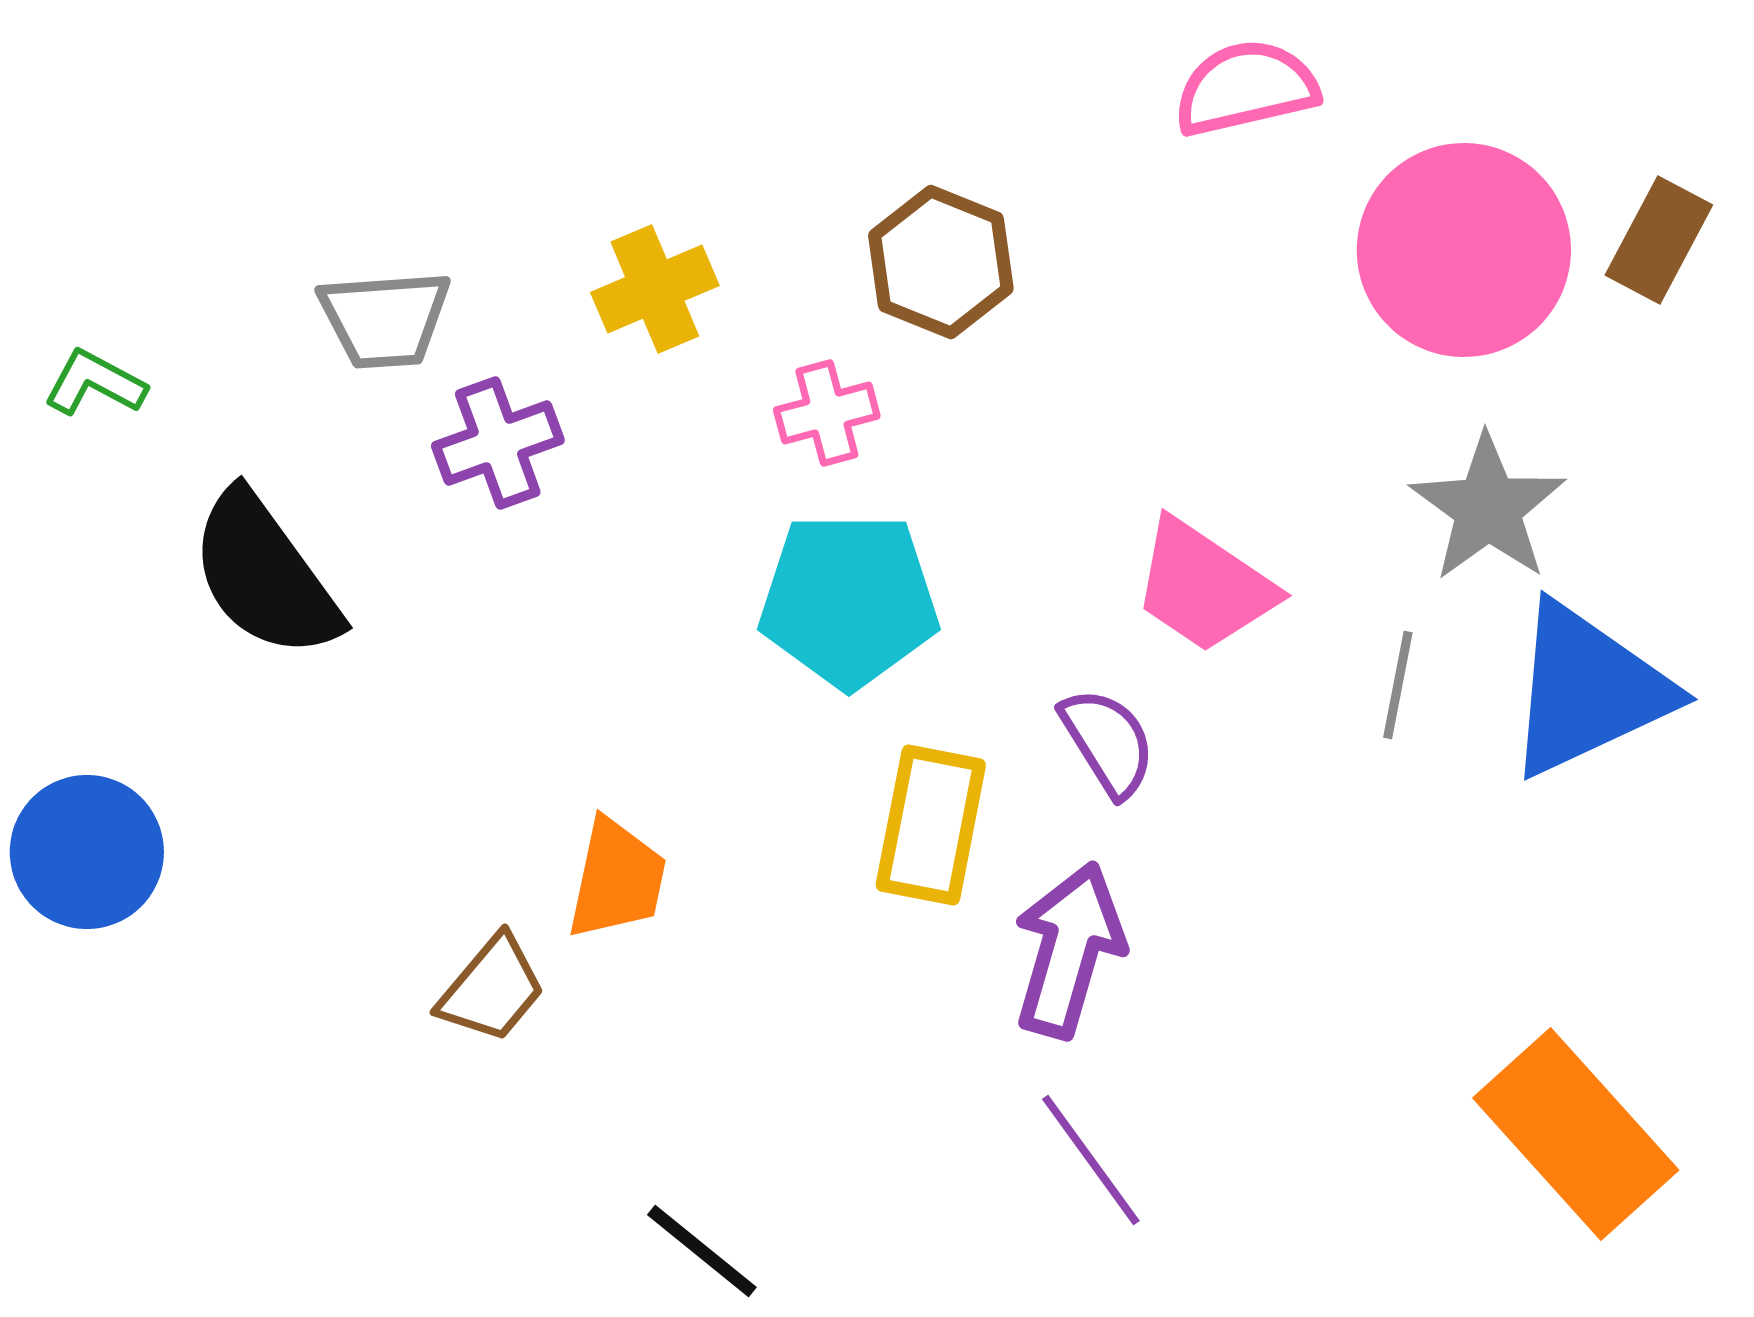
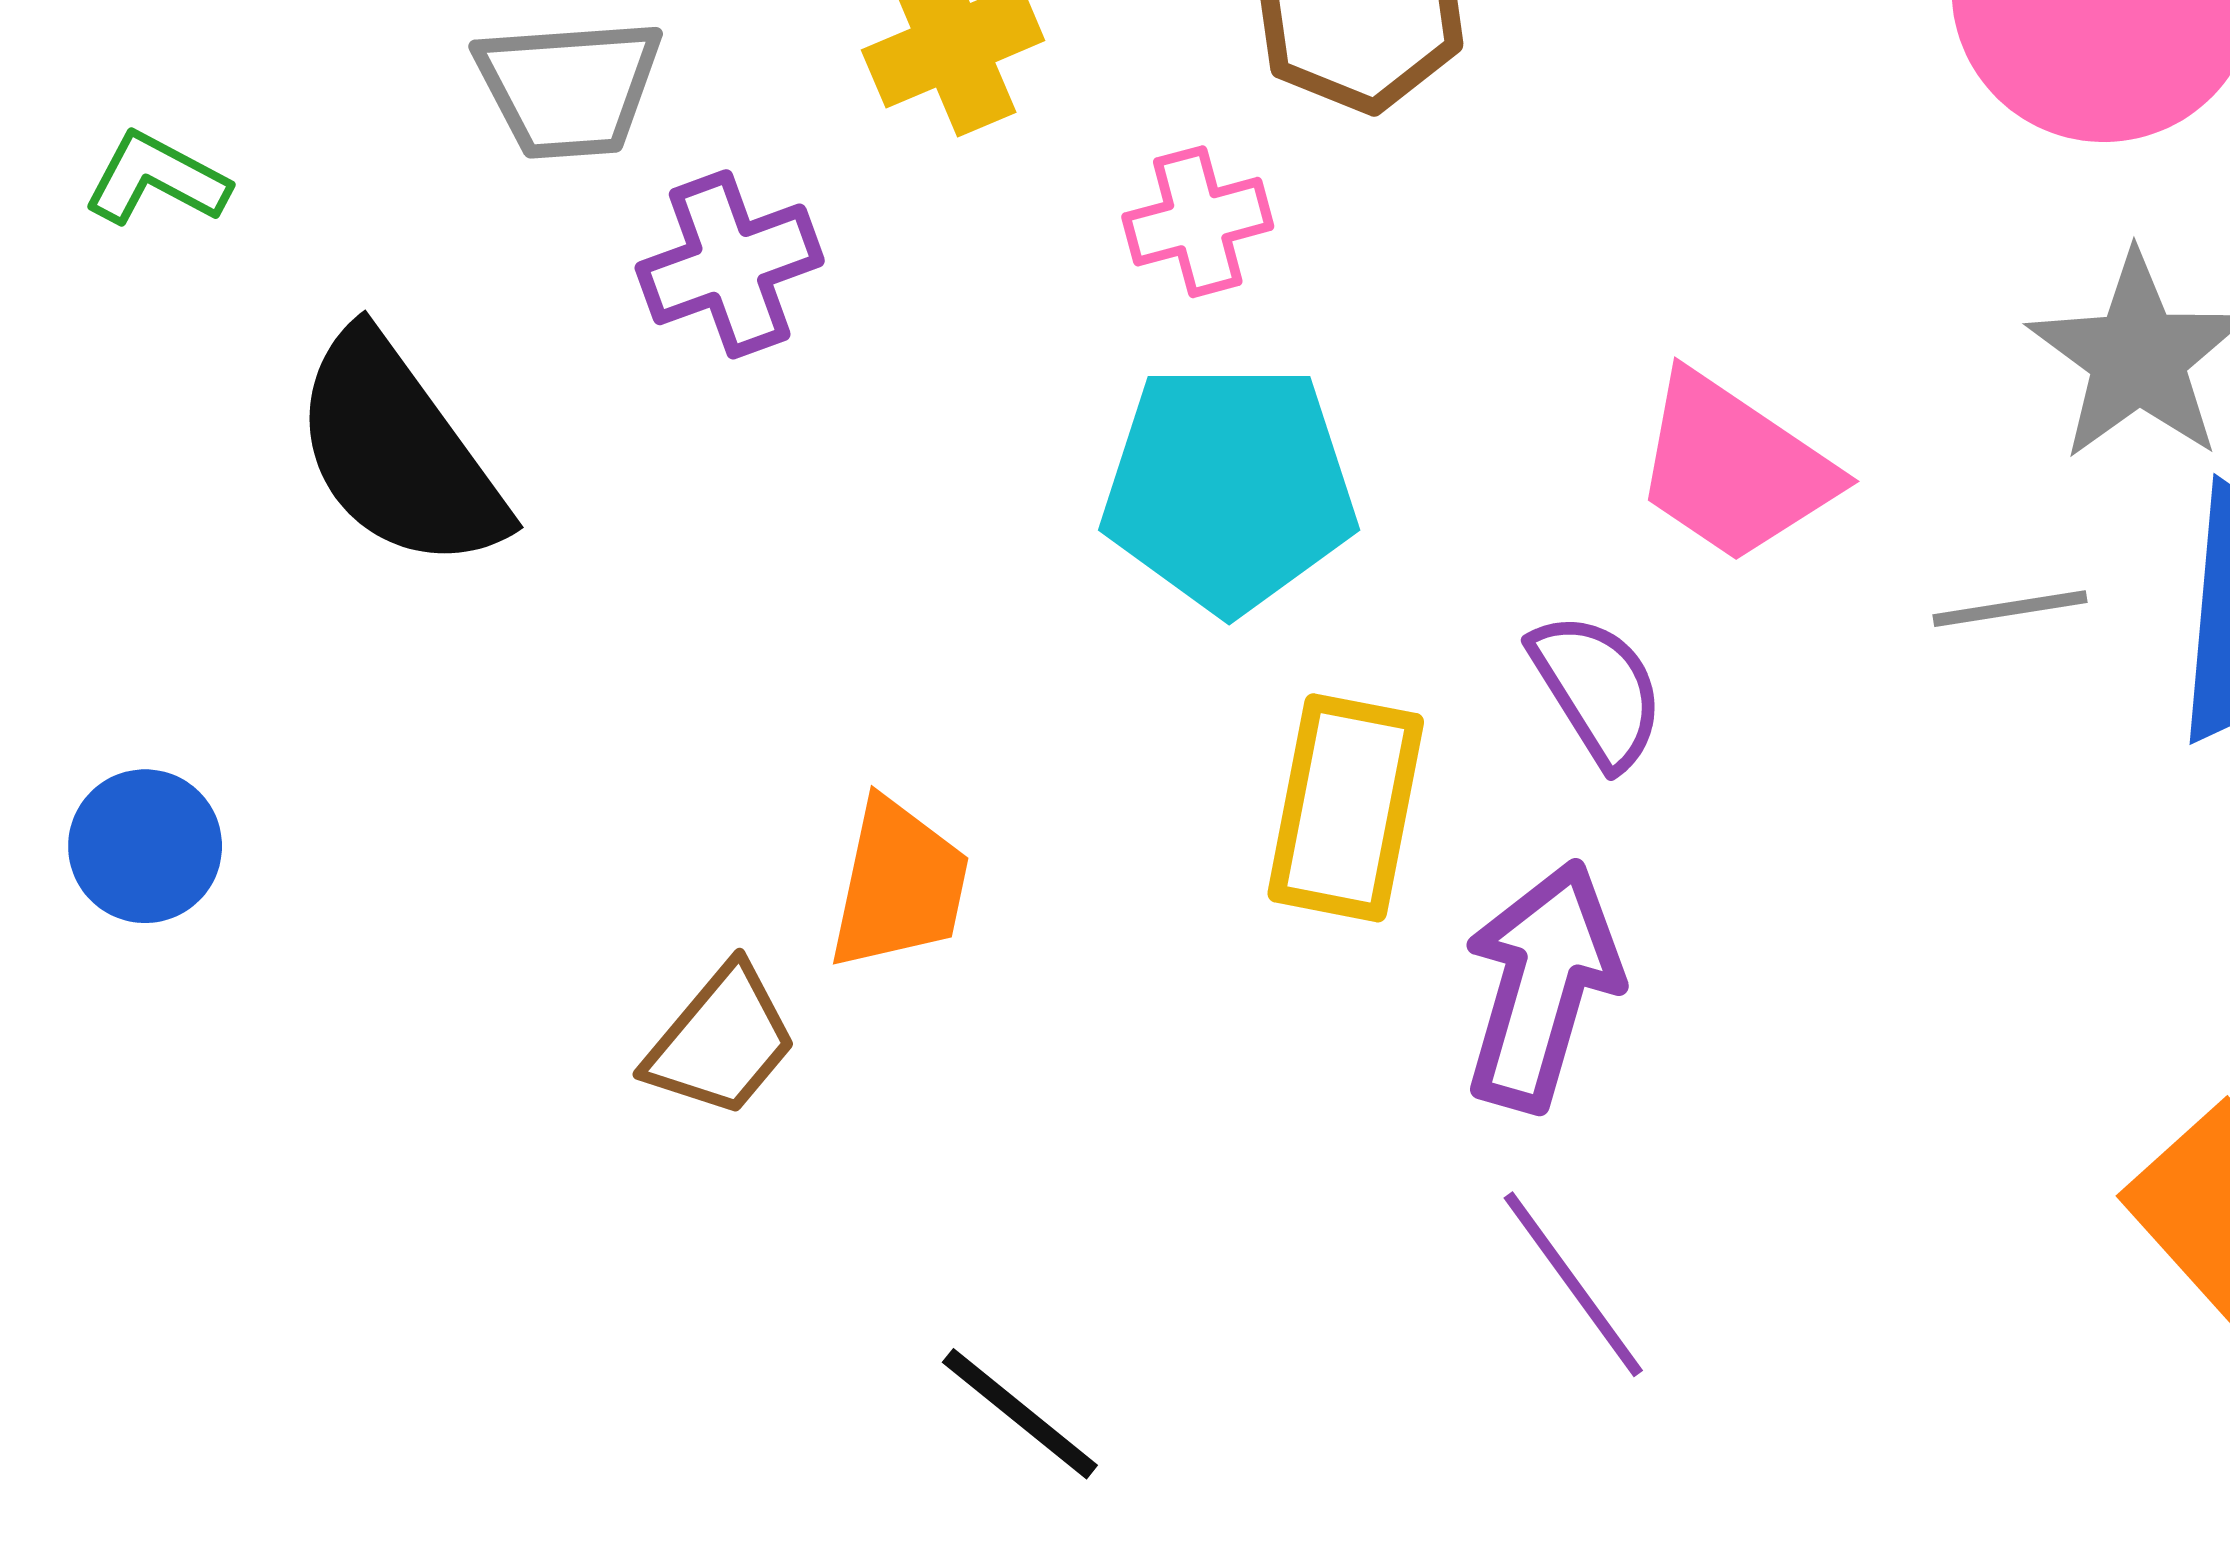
gray line: (1398, 685) -> (2010, 609), turned 70
blue circle: (87, 852) -> (145, 846), size x0.7

